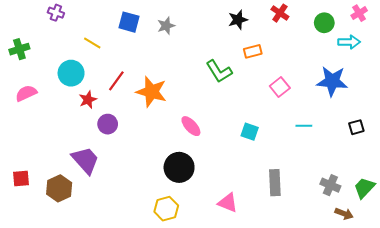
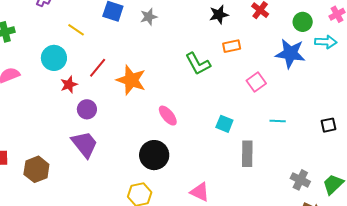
blue star: (332, 81) -> (290, 53), moved
purple trapezoid: (85, 160) -> (85, 144), moved
gray rectangle: (275, 183) -> (247, 154), moved

